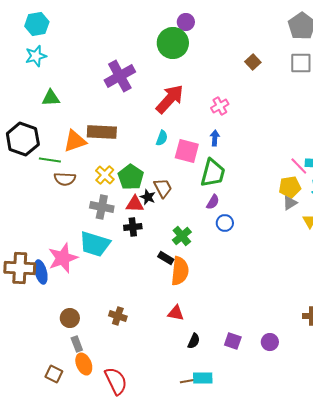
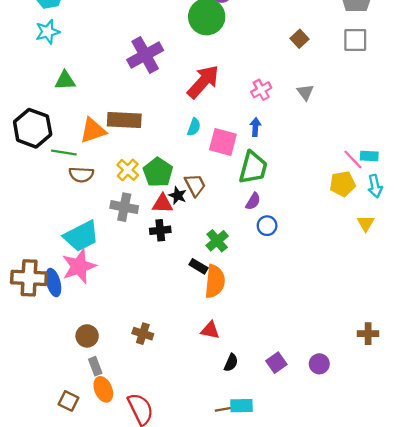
gray triangle: (290, 203) -> (305, 92), moved, turned -35
cyan trapezoid: (95, 244) -> (81, 236), moved, turned -44
purple square: (233, 341) -> (276, 363), turned 36

